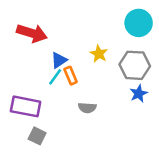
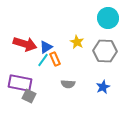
red arrow: (32, 33) -> (25, 44), moved
blue star: (139, 94) -> (103, 87), moved
gray square: (37, 136) -> (29, 96), moved

